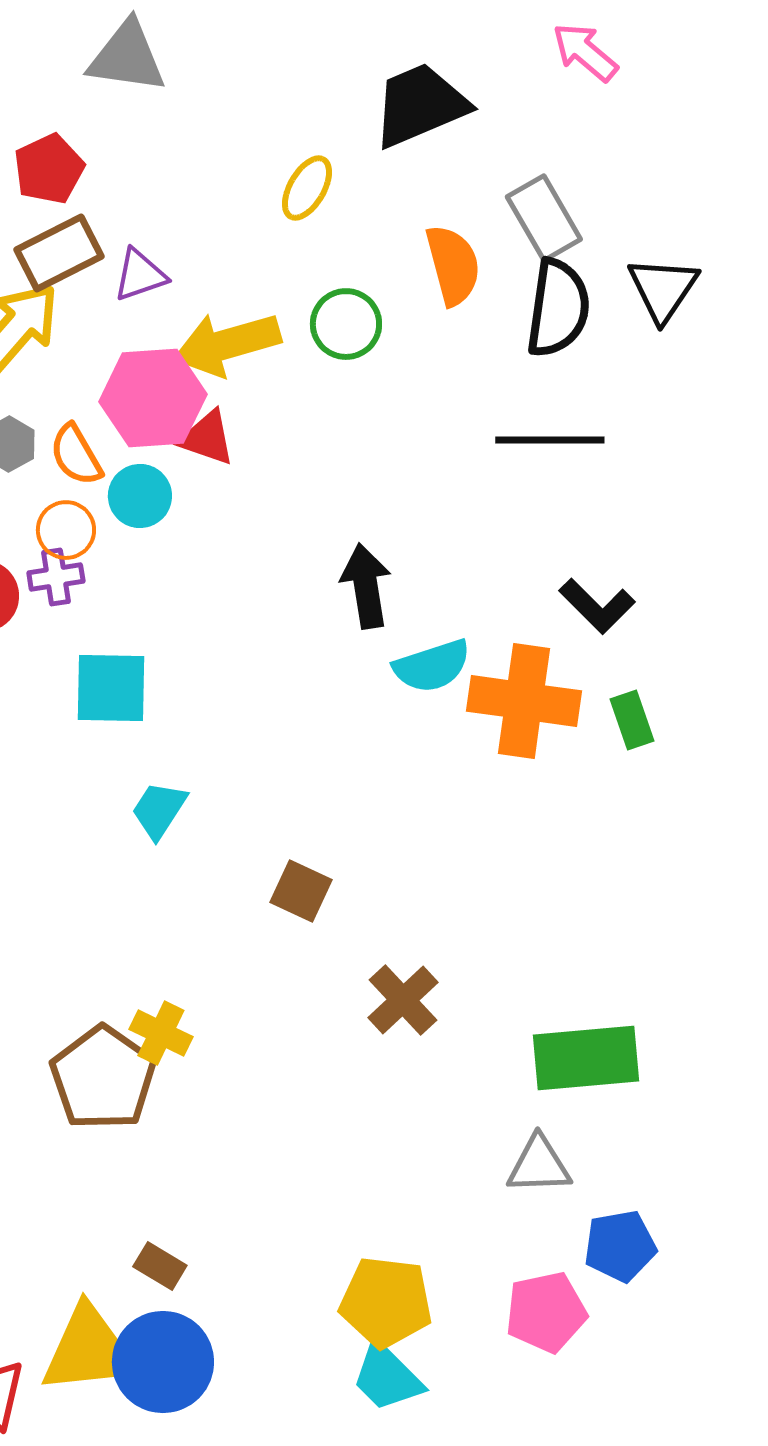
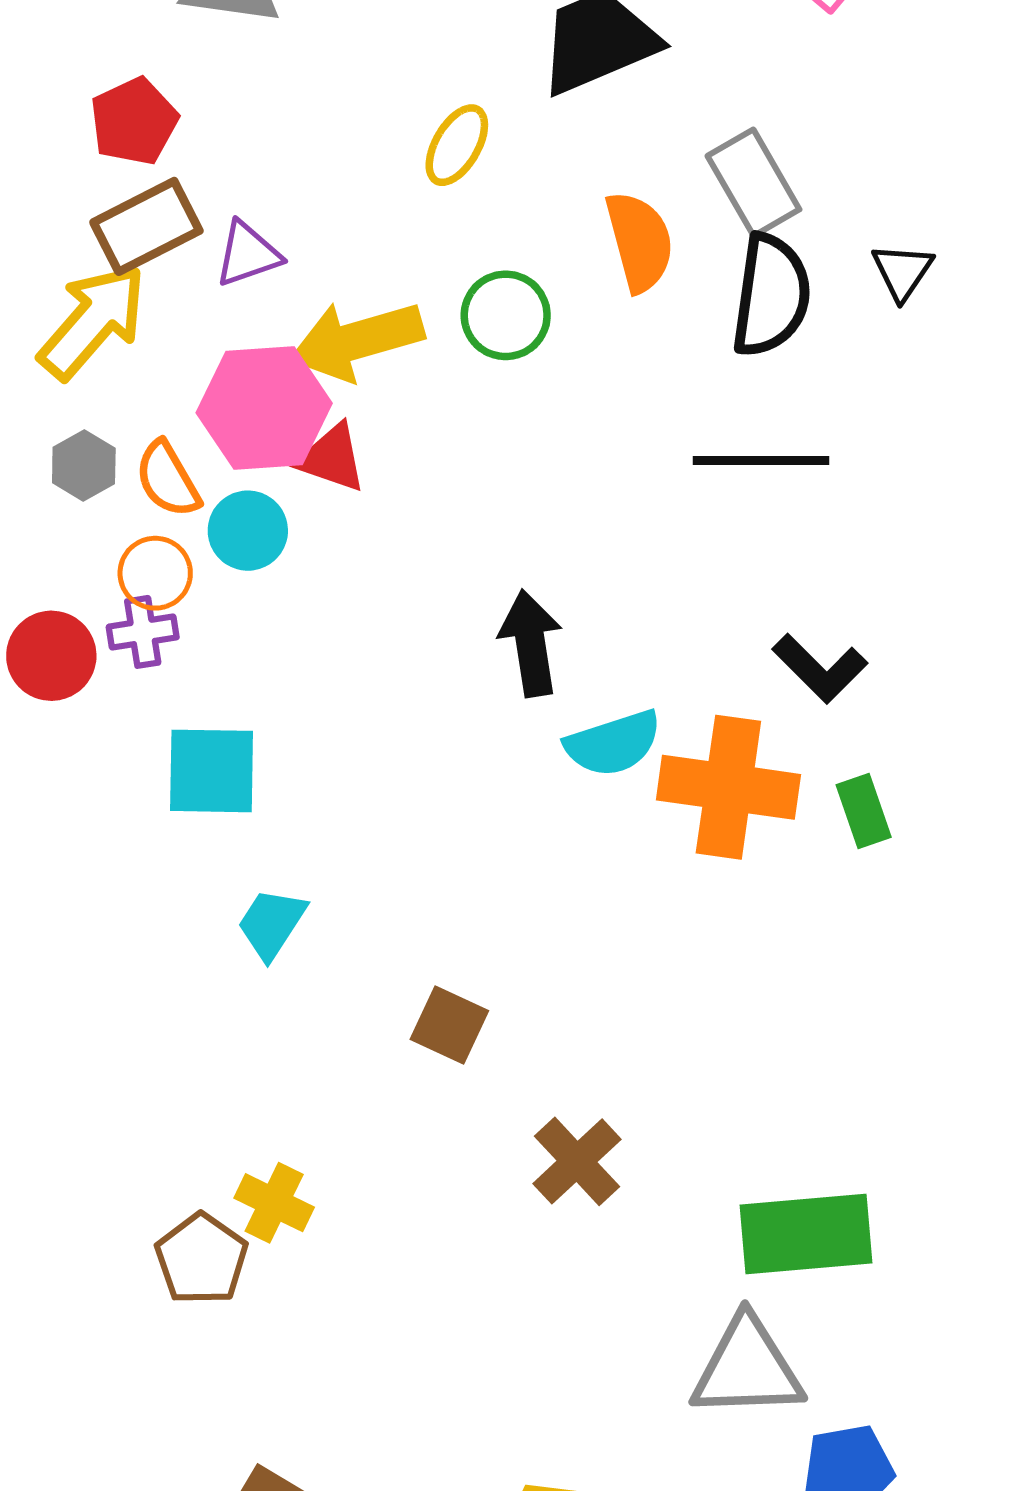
black triangle: (663, 289) -> (902, 272), size x0.7
brown pentagon: (103, 1078) -> (202, 1259), size x0.7
gray triangle: (539, 1165) -> (747, 1368), size x1.4

